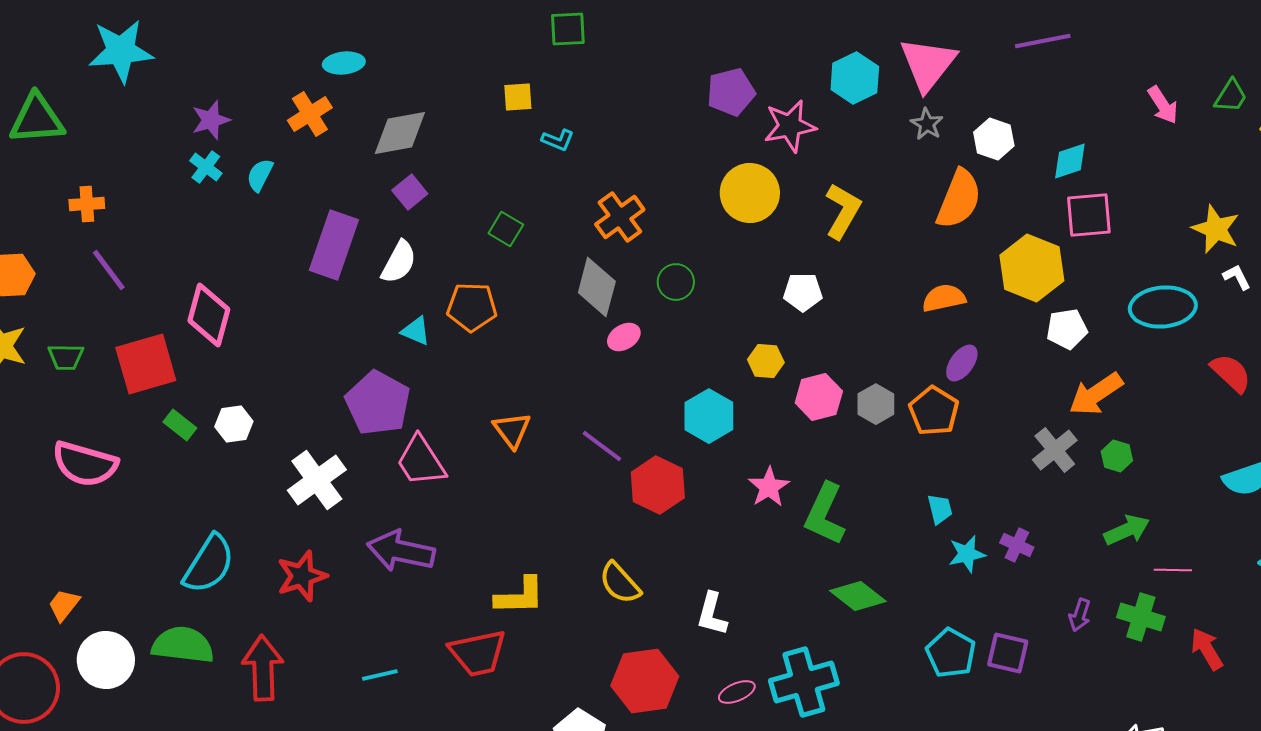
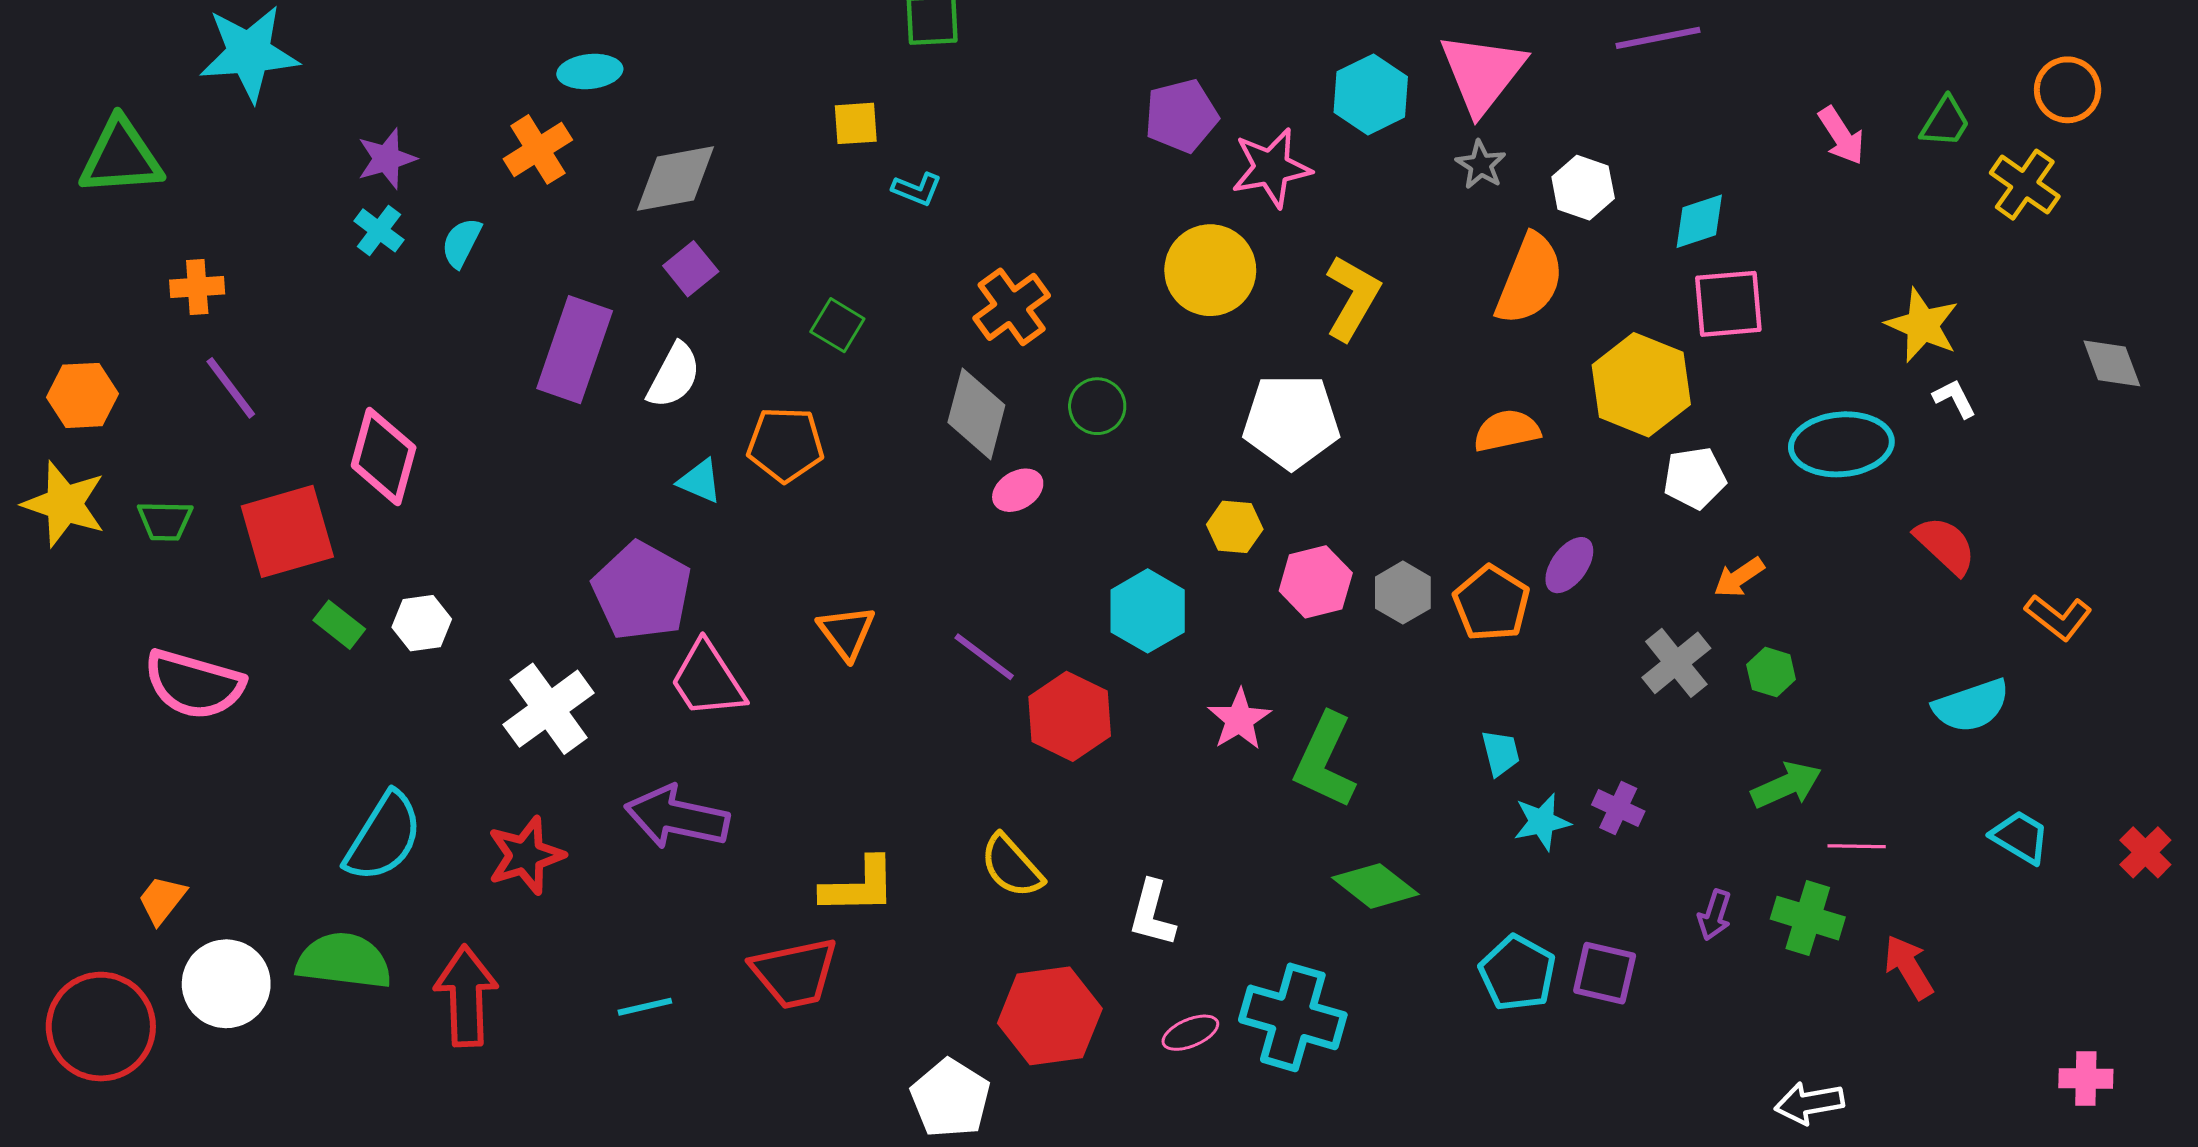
white pentagon: (803, 292) -> (1291, 421), size x1.6
purple ellipse: (962, 363) -> (1569, 565), moved
orange arrow: (1096, 394) -> (1739, 577), size x0.6
cyan cross: (804, 682) -> (1293, 1017), turned 32

